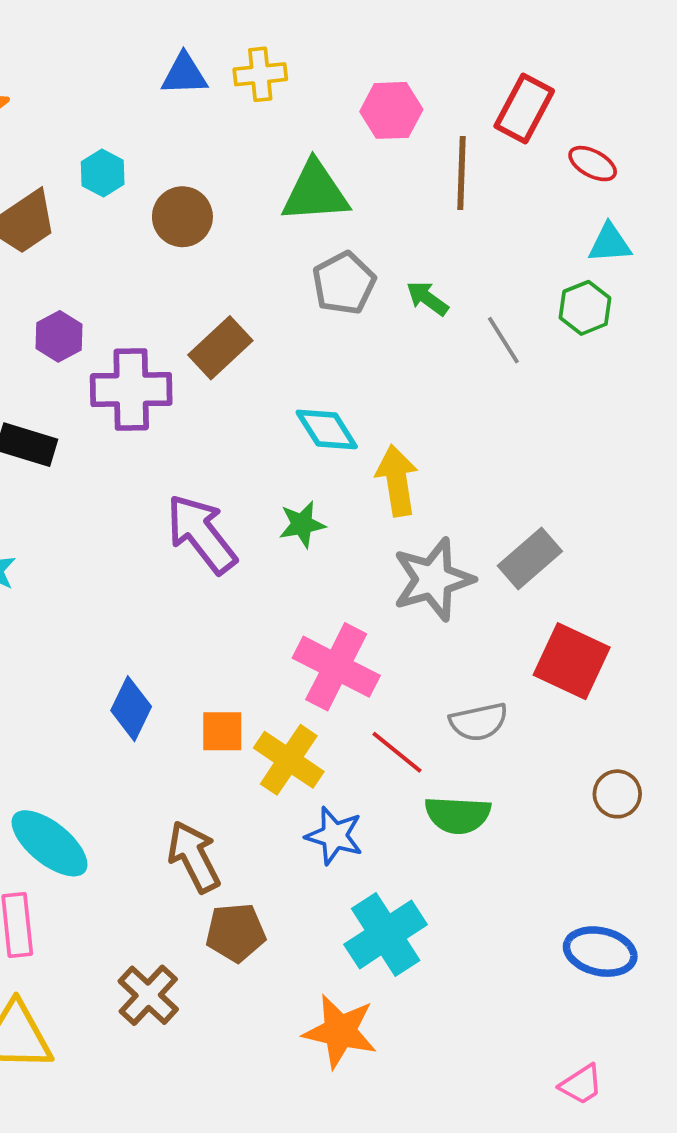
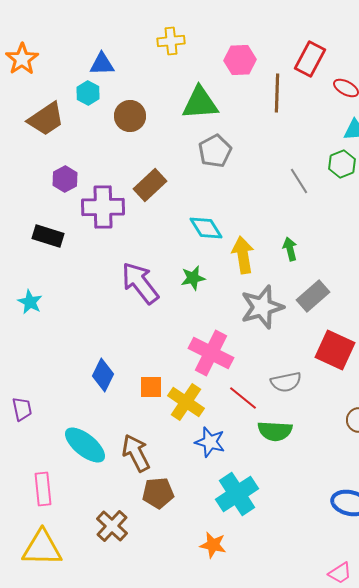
blue triangle: (184, 74) -> (102, 64), moved
green arrow: (427, 298) -> (290, 249), moved, turned 40
cyan ellipse: (50, 843) -> (85, 445), moved
orange star: (340, 1031) -> (213, 545), size x0.7

